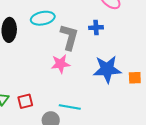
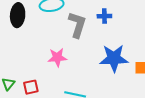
pink star: (61, 64) -> (57, 57), moved

